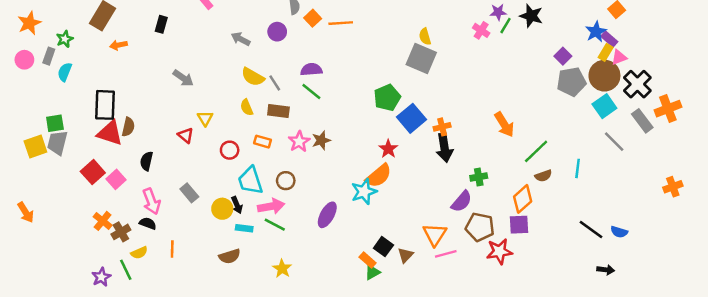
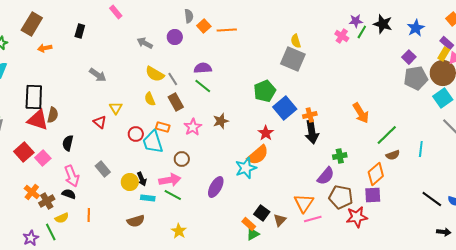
blue star: (596, 32) -> (416, 28), moved
brown rectangle: (278, 111) -> (176, 102), turned 54
brown star: (321, 140) -> (221, 121), moved
cyan trapezoid: (250, 181) -> (153, 142), moved

